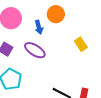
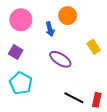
purple ellipse: (35, 50) -> (60, 59), moved

